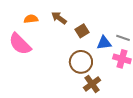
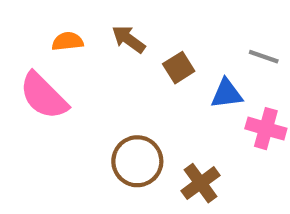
gray line: (123, 38) -> (264, 57), moved
brown circle: (81, 62) -> (137, 161), moved

